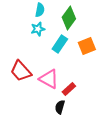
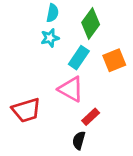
red trapezoid: (21, 71) -> (26, 110), moved, turned -65
pink triangle: (49, 79) -> (71, 89), moved

